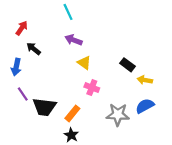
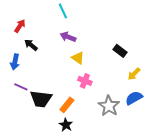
black rectangle: (128, 65) -> (120, 51), moved
yellow arrow: (145, 80) -> (134, 74), turned -56
purple line: (23, 94) -> (21, 87), turned -32
gray star: (118, 115) -> (109, 106), turned 30

